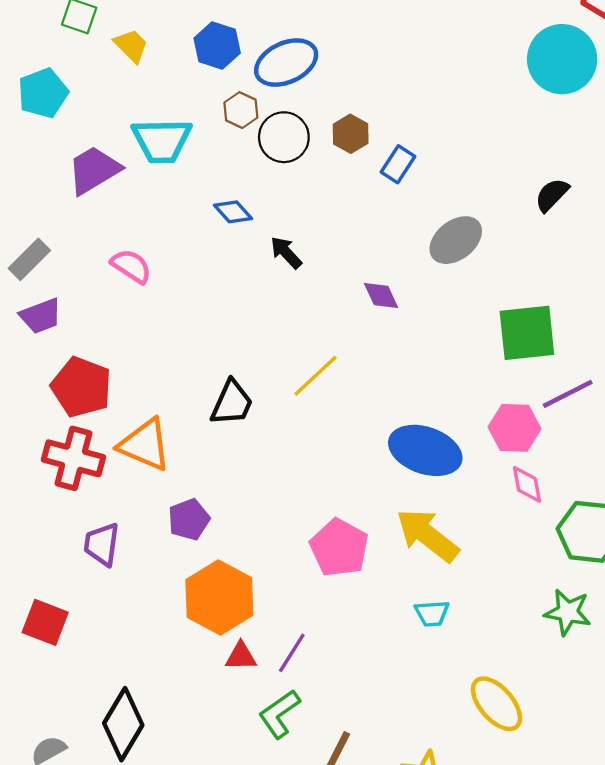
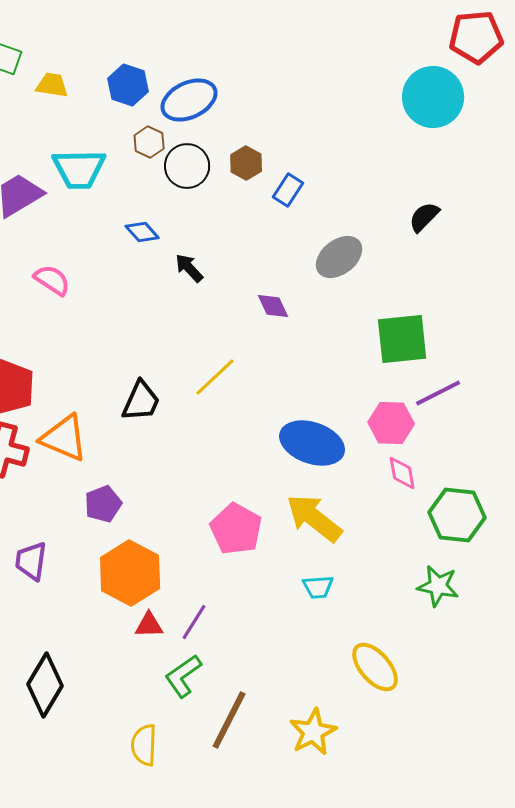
yellow trapezoid: (131, 46) -> (52, 85), turned -36
purple trapezoid: (102, 544) -> (31, 561), moved

